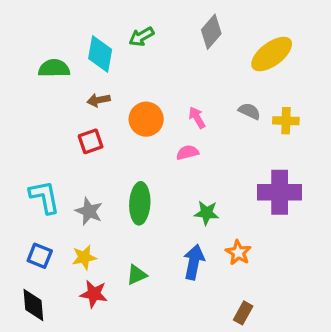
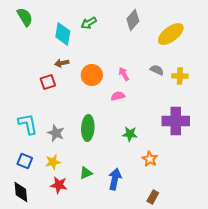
green semicircle: (54, 68) -> (25, 17), moved, turned 60
red square: (91, 141) -> (48, 82), moved
blue arrow: (194, 262) -> (115, 179), moved

